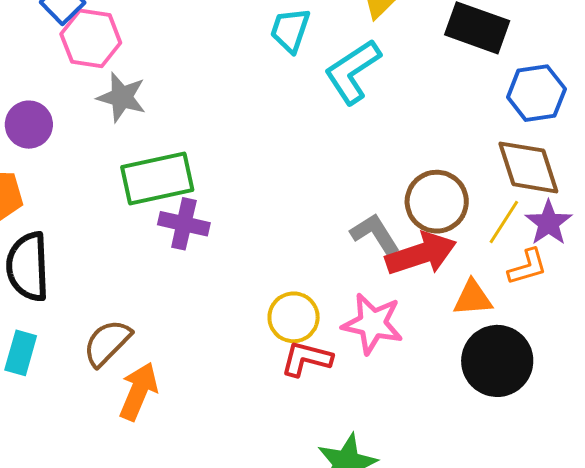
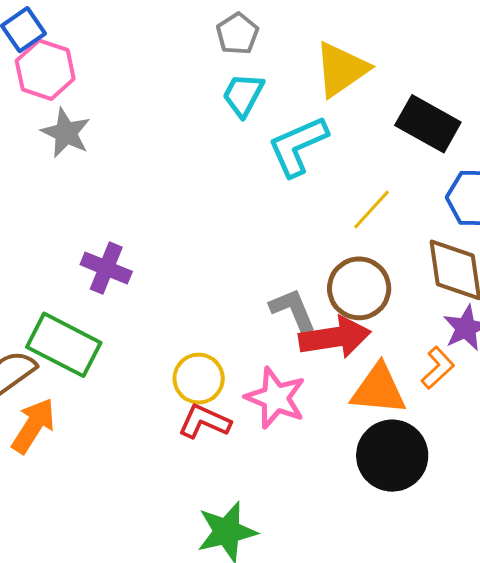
green rectangle: (157, 178) -> (64, 345), moved, turned 30
yellow line: (504, 222) -> (371, 209), moved
orange L-shape: (527, 267) -> (438, 368), turned -36
orange triangle: (473, 298) -> (379, 389), size x1.4

